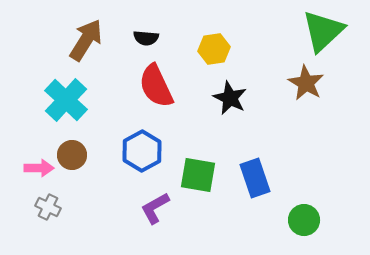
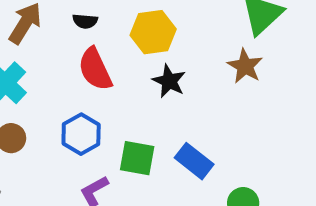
yellow hexagon: (214, 49) -> (153, 32), size x1.4
blue rectangle: (255, 178) -> (194, 161), turned -33

